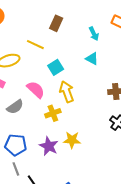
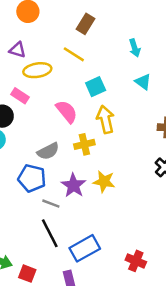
brown rectangle: (56, 23) -> (85, 24), moved
cyan arrow: (94, 34) -> (135, 48), moved
gray semicircle: (15, 107) -> (48, 151), moved
gray line: (16, 169) -> (51, 204), moved, turned -56

